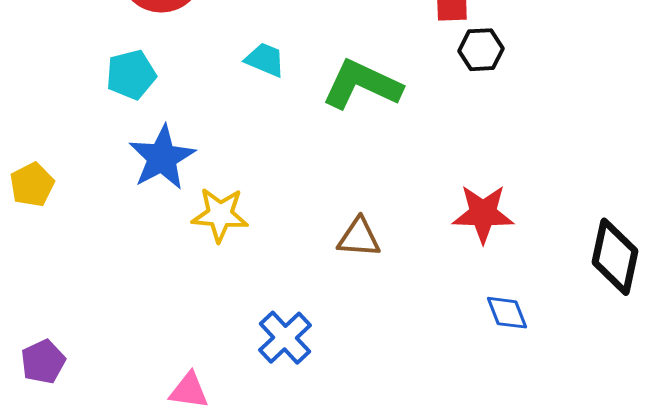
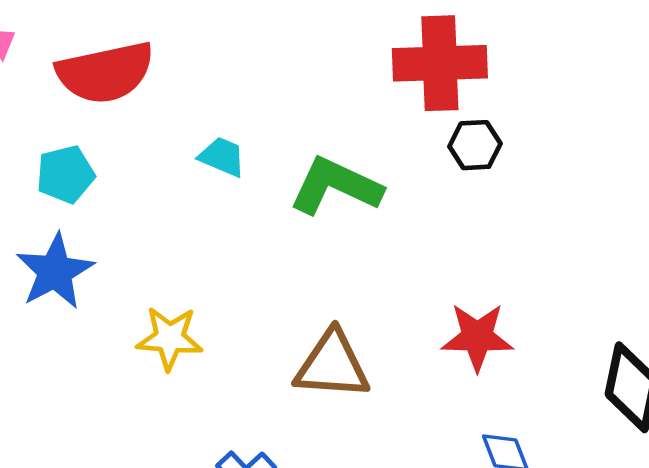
blue star: (162, 158) -> (55, 271), moved
brown triangle: (359, 238) -> (332, 365), size x1.5

